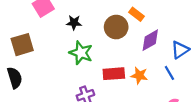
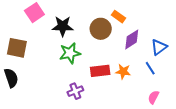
black star: (74, 23) -> (63, 26), size x1.5
brown square: (22, 45) -> (17, 48), turned 30
green star: (81, 53) -> (70, 53), turned -30

